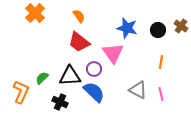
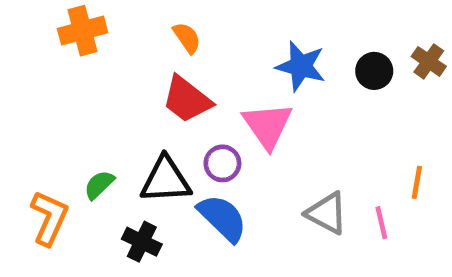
orange cross: (35, 13) -> (83, 31), turned 30
orange line: (161, 62) -> (417, 182), moved

